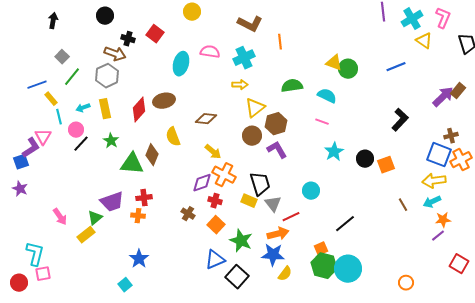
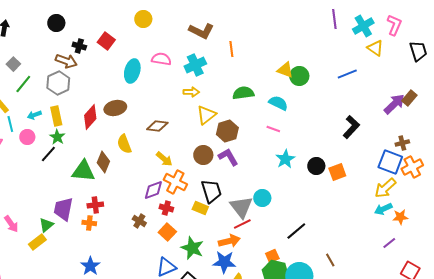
brown circle: (252, 136) -> (203, 155), moved
green star: (111, 141) -> (57, 137), moved
black line: (81, 144) -> (48, 154), moved
yellow arrow: (434, 181) -> (385, 188), turned -35
purple trapezoid: (112, 202) -> (63, 209), turned 120
gray triangle: (273, 204) -> (241, 207), moved, size x1.4
brown line: (403, 205) -> (330, 260), moved
orange star: (443, 220) -> (400, 217), moved

